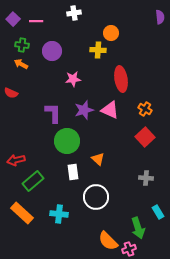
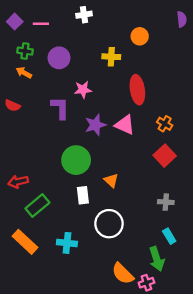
orange circle: (111, 33) -> (140, 36), moved
purple L-shape: (53, 113) -> (60, 108), moved
cyan rectangle: (158, 212) -> (169, 236), moved

